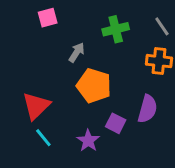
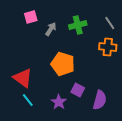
gray arrow: (77, 52) -> (51, 29), moved
red triangle: (36, 106) -> (23, 78), turned -40
purple semicircle: (147, 109) -> (100, 100), moved

